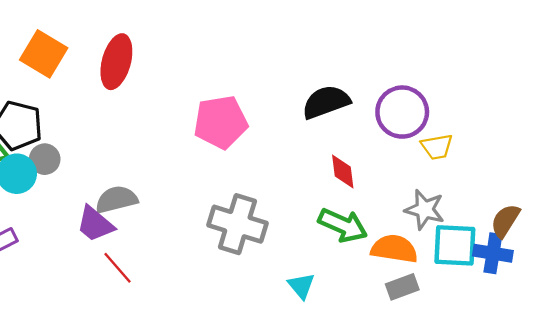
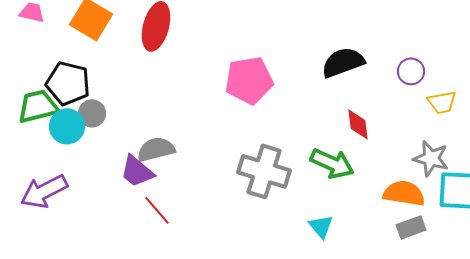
purple circle: (402, 112) -> (411, 71), size x0.6
green arrow: (343, 225) -> (332, 163), moved

